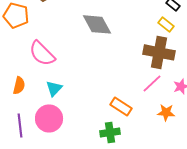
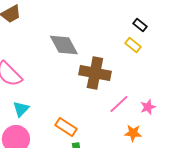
brown cross: (159, 52) -> (95, 73), moved
orange rectangle: (121, 106) -> (66, 127), moved

